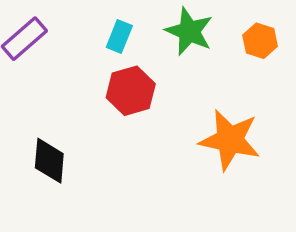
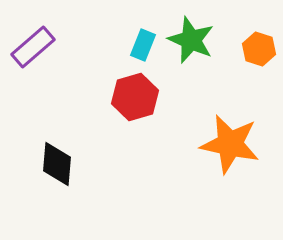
cyan rectangle: (119, 37) -> (143, 45), moved

